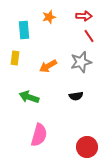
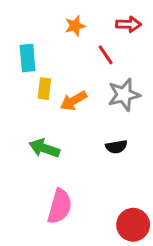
cyan rectangle: (24, 30) -> (28, 58), moved
red line: (89, 36) -> (106, 55), moved
yellow rectangle: (15, 58) -> (44, 89), moved

